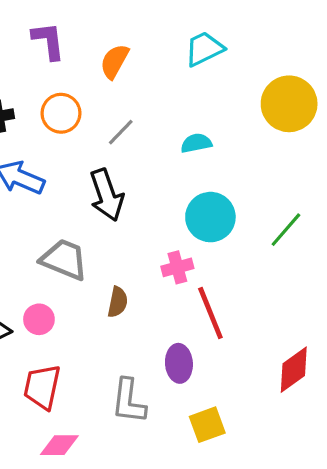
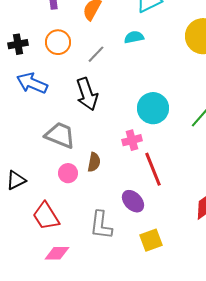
cyan semicircle: (196, 143) -> (134, 37), moved
pink circle: (39, 319) -> (68, 173), moved
purple ellipse: (179, 363) -> (133, 201), turned -40
red trapezoid: (42, 387) -> (46, 216), turned -44

